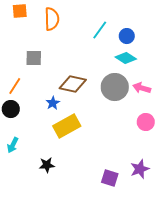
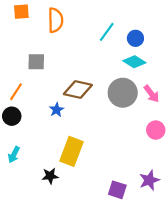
pink arrow: (142, 88) -> (151, 94), turned -144
yellow rectangle: (67, 126) -> (71, 151), moved, turned -40

